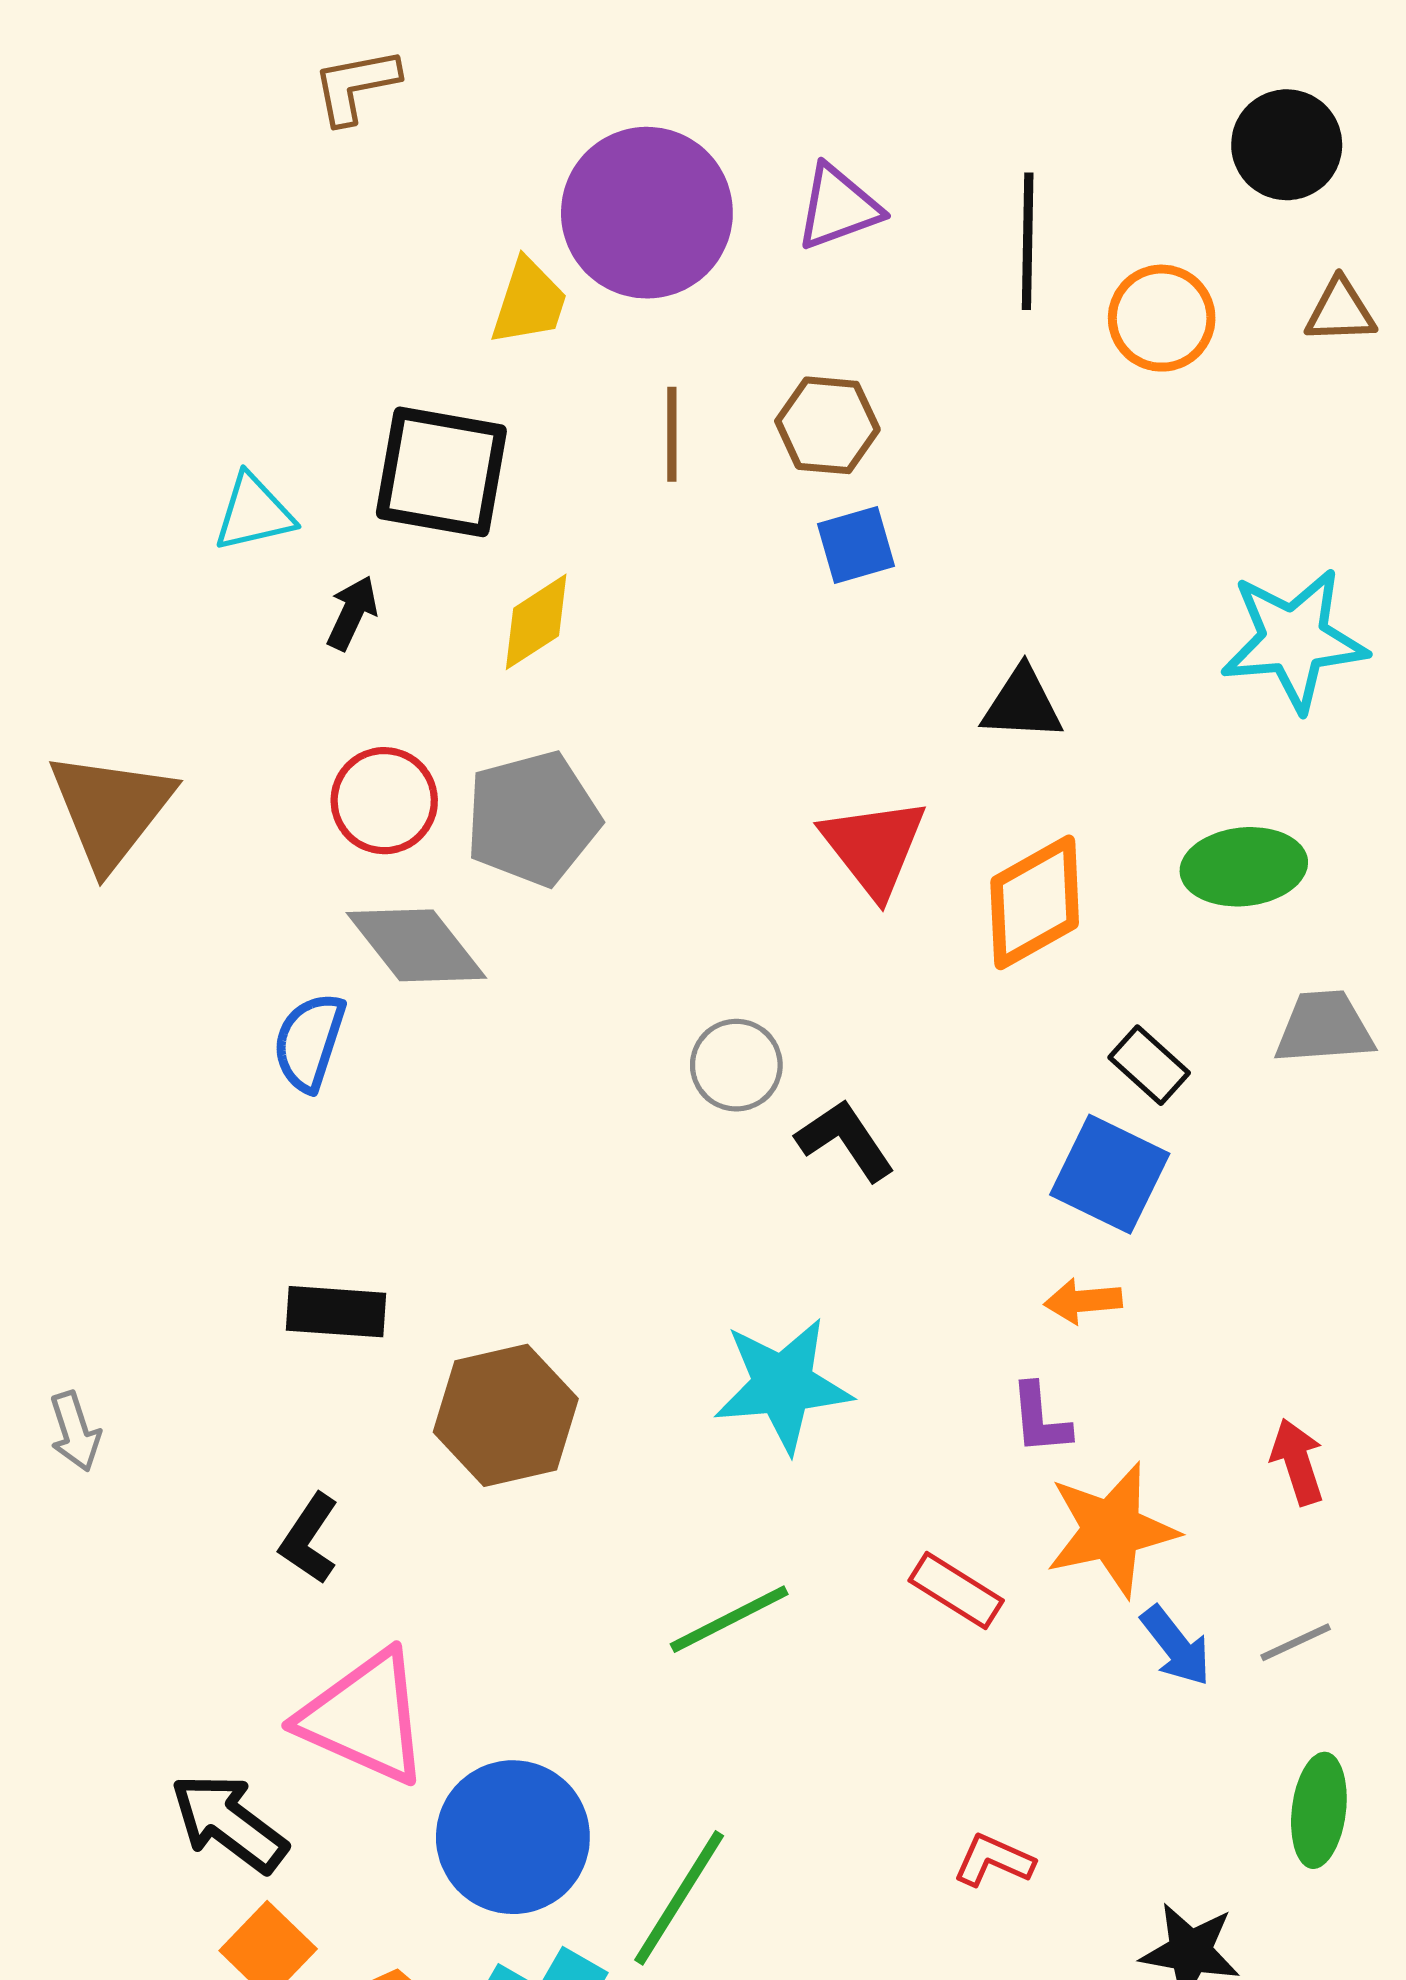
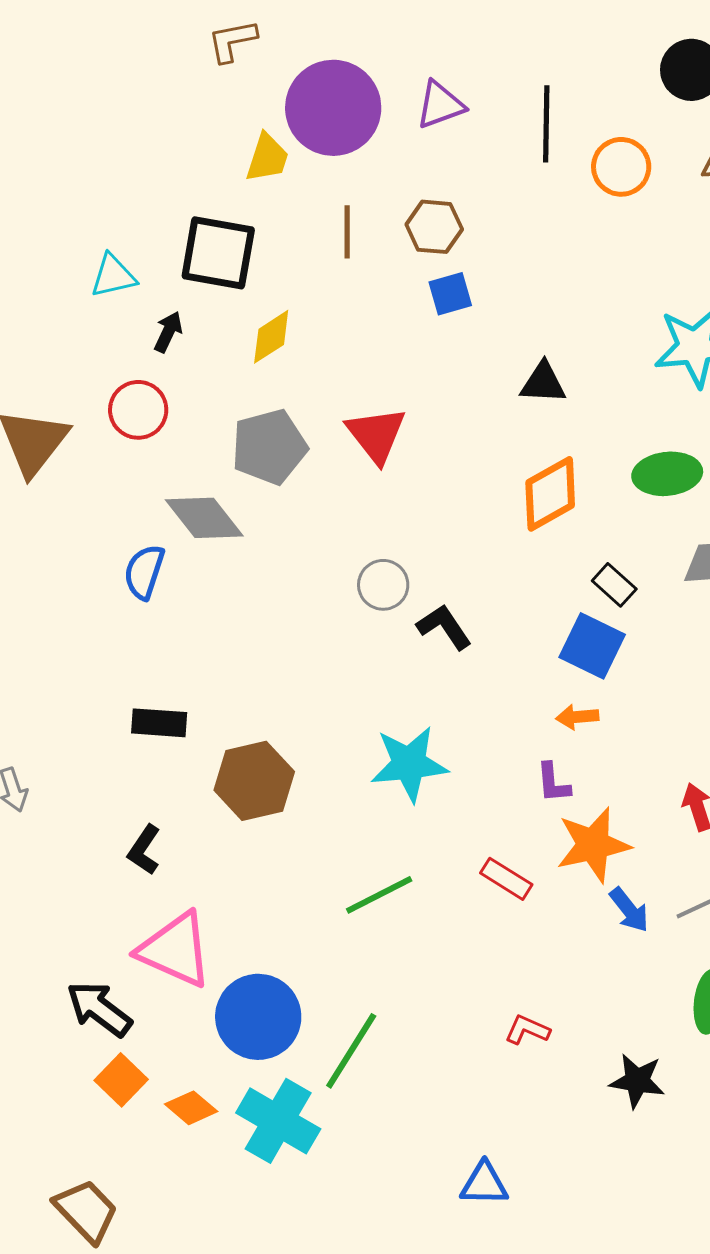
brown L-shape: (356, 86) -> (232, 41), moved
red circle: (384, 801) -> (138, 410), moved
red triangle: (874, 847) -> (376, 435), moved

